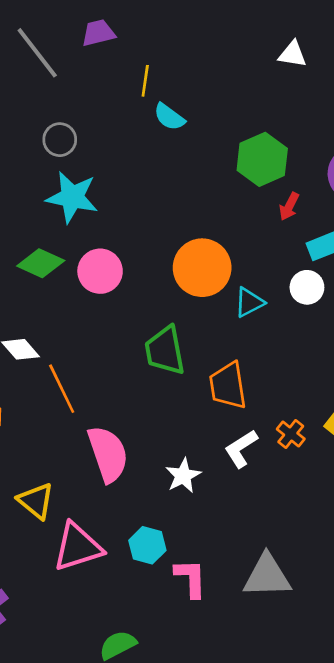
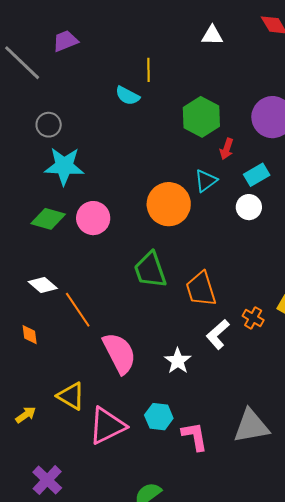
yellow line: (145, 81) -> (149, 70), moved
cyan triangle: (249, 302) -> (206, 181), moved

